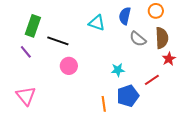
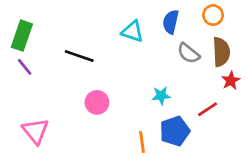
green rectangle: (33, 26) -> (22, 36), moved
purple line: (26, 52) -> (25, 67), moved
pink circle: (69, 66) -> (97, 102), moved

